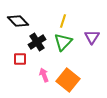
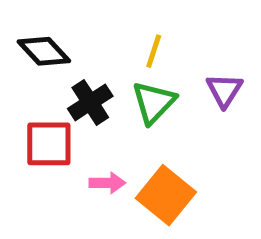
red square: (20, 59) -> (49, 144), size x1.5
pink arrow: (44, 75) -> (107, 183), turned 112

